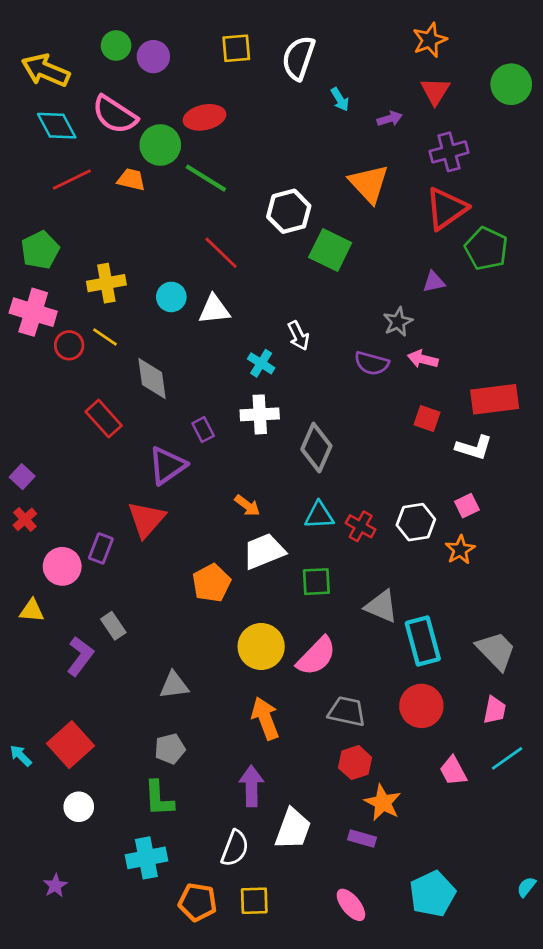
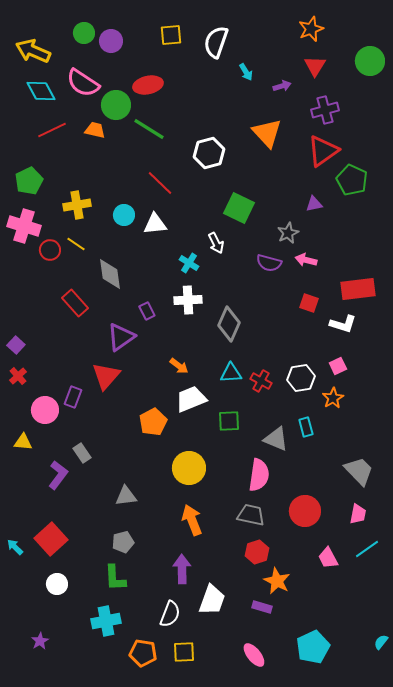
green square: (330, 250) -> (239, 208), moved
cyan rectangle: (423, 641) -> (306, 427), moved, size x0.6
pink semicircle: (316, 656) -> (259, 475), moved, turned -36

